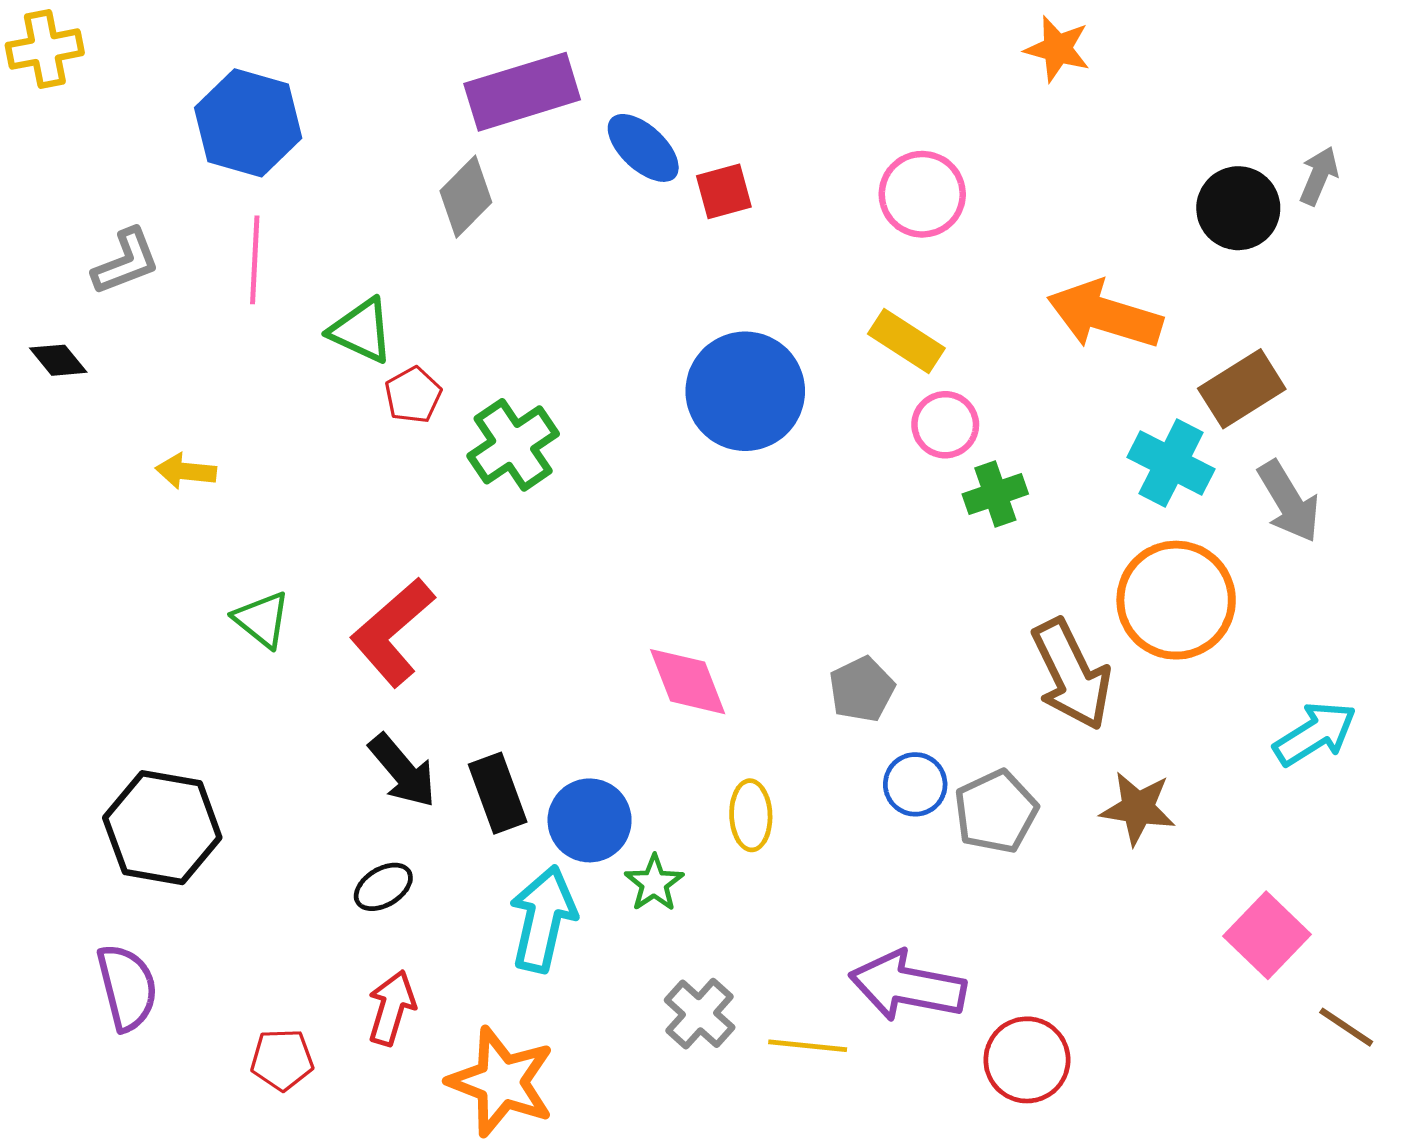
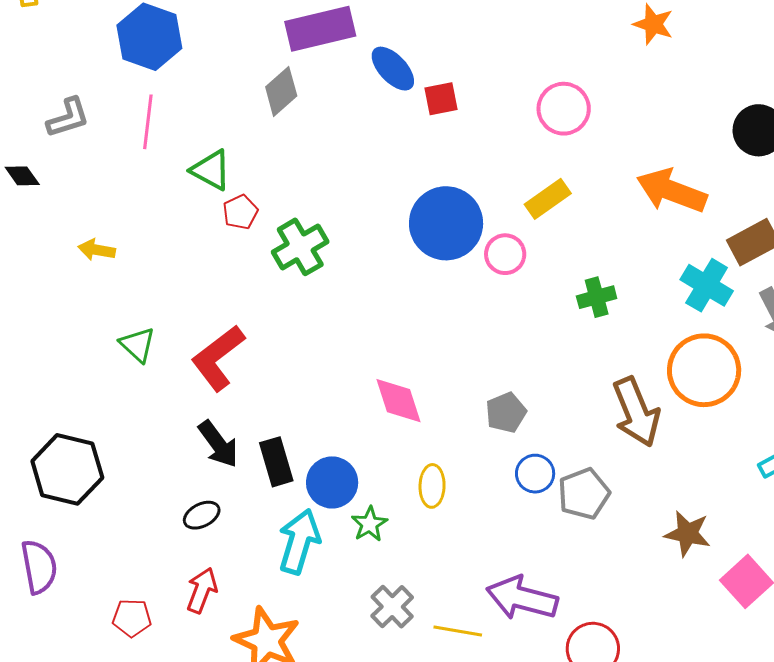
yellow rectangle: (906, 341) -> (548, 199), turned -72
pink circle: (945, 425) -> (505, 254), moved
brown star: (1138, 808) -> (687, 534), moved

